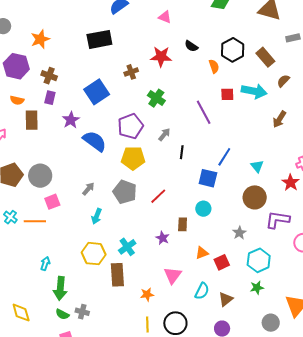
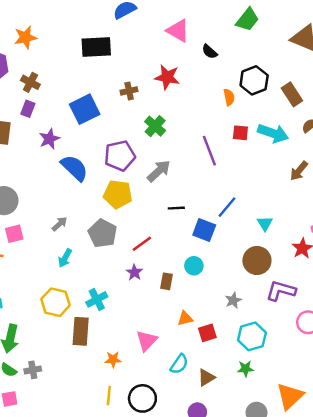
pink triangle: (165, 17) -> (178, 31), size x1.5
black semicircle: (191, 46) -> (210, 52), moved
gray arrow: (164, 135) -> (159, 171), size x1.5
black line: (182, 152) -> (176, 208), moved, turned 72
purple star: (163, 238) -> (134, 272), moved
gray cross: (82, 312) -> (33, 370), turned -32

